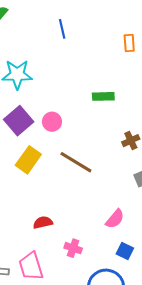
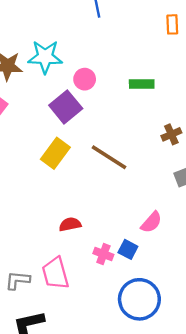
purple square: (19, 121) -> (66, 107), moved
pink circle: (52, 122) -> (85, 79), moved
blue square: (125, 251) -> (128, 249), moved

